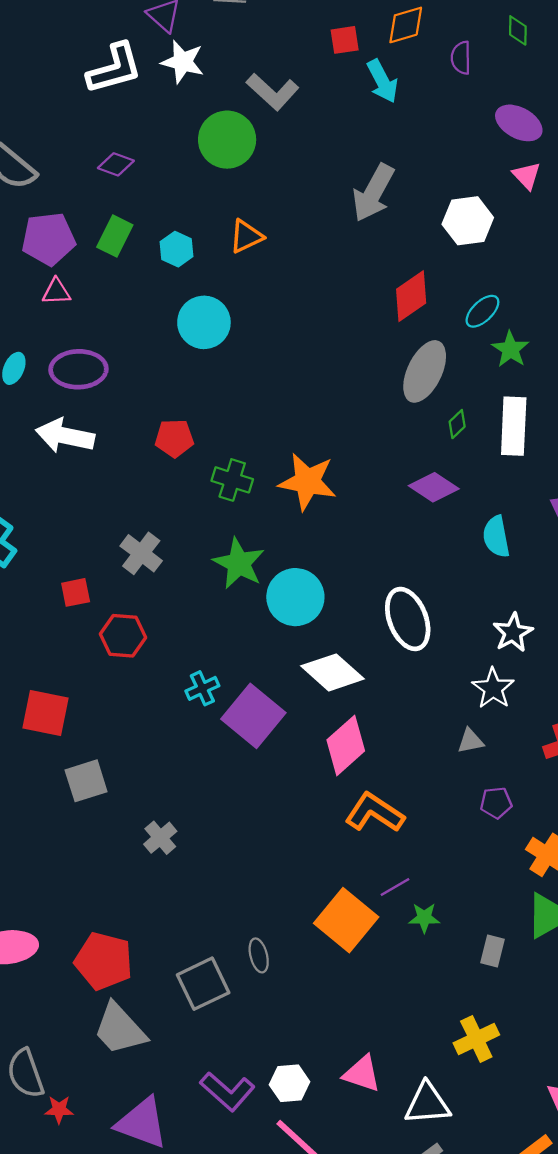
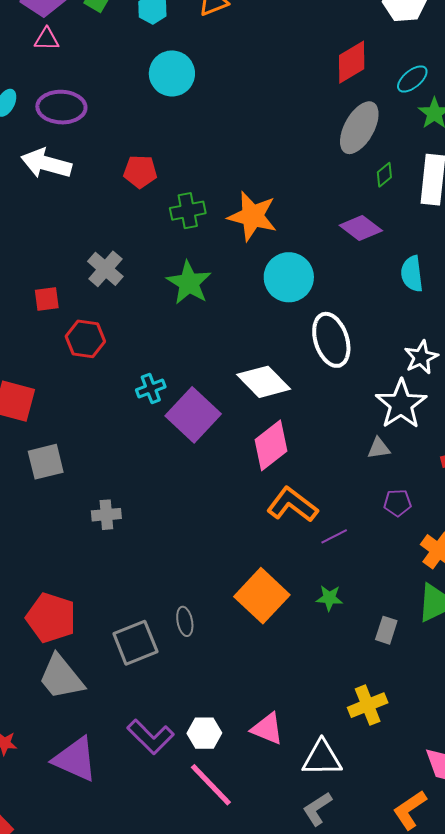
green cross: (232, 480) -> (188, 211), turned -32
cyan circle: (295, 597) -> (289, 277), moved
white star: (493, 688) -> (401, 404), size x1.4
gray cross: (160, 838) -> (106, 515), turned 32
purple line: (395, 887) -> (334, 536), moved

